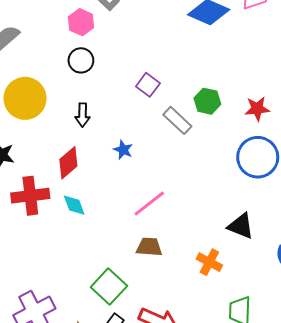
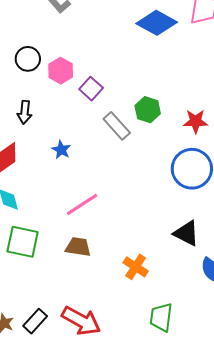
pink hexagon: (81, 22) -> (61, 71), moved
black triangle: (241, 226) -> (186, 233), moved
green square: (109, 286) -> (23, 242), moved, turned -36

